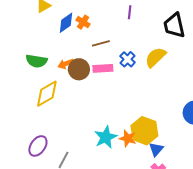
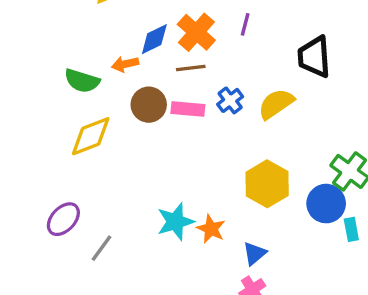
orange cross: (83, 22) -> (196, 32), moved, size x1.6
blue diamond: (66, 23) -> (154, 39), moved
orange arrow: (66, 64) -> (125, 64), moved
yellow hexagon: (144, 131) -> (267, 184), moved

